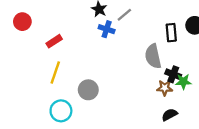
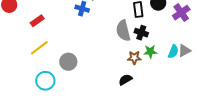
yellow line: (55, 72) -> (39, 48), turned 36
black cross: (173, 74) -> (141, 33), moved
black semicircle: (170, 115) -> (125, 80), moved

